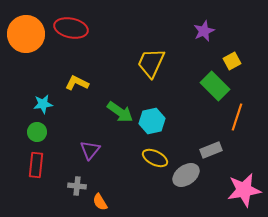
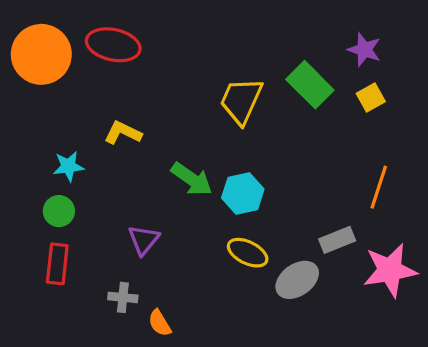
purple star: (204, 31) -> (364, 50), moved, turned -30
green rectangle: (215, 86) -> (310, 85), moved
pink star: (244, 190) -> (390, 270), moved

